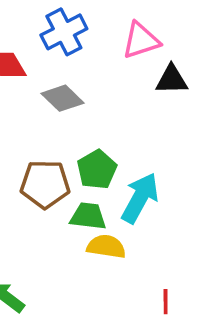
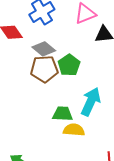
green pentagon: (97, 170) -> (69, 65), moved
brown pentagon: (45, 184) -> (44, 69), moved

